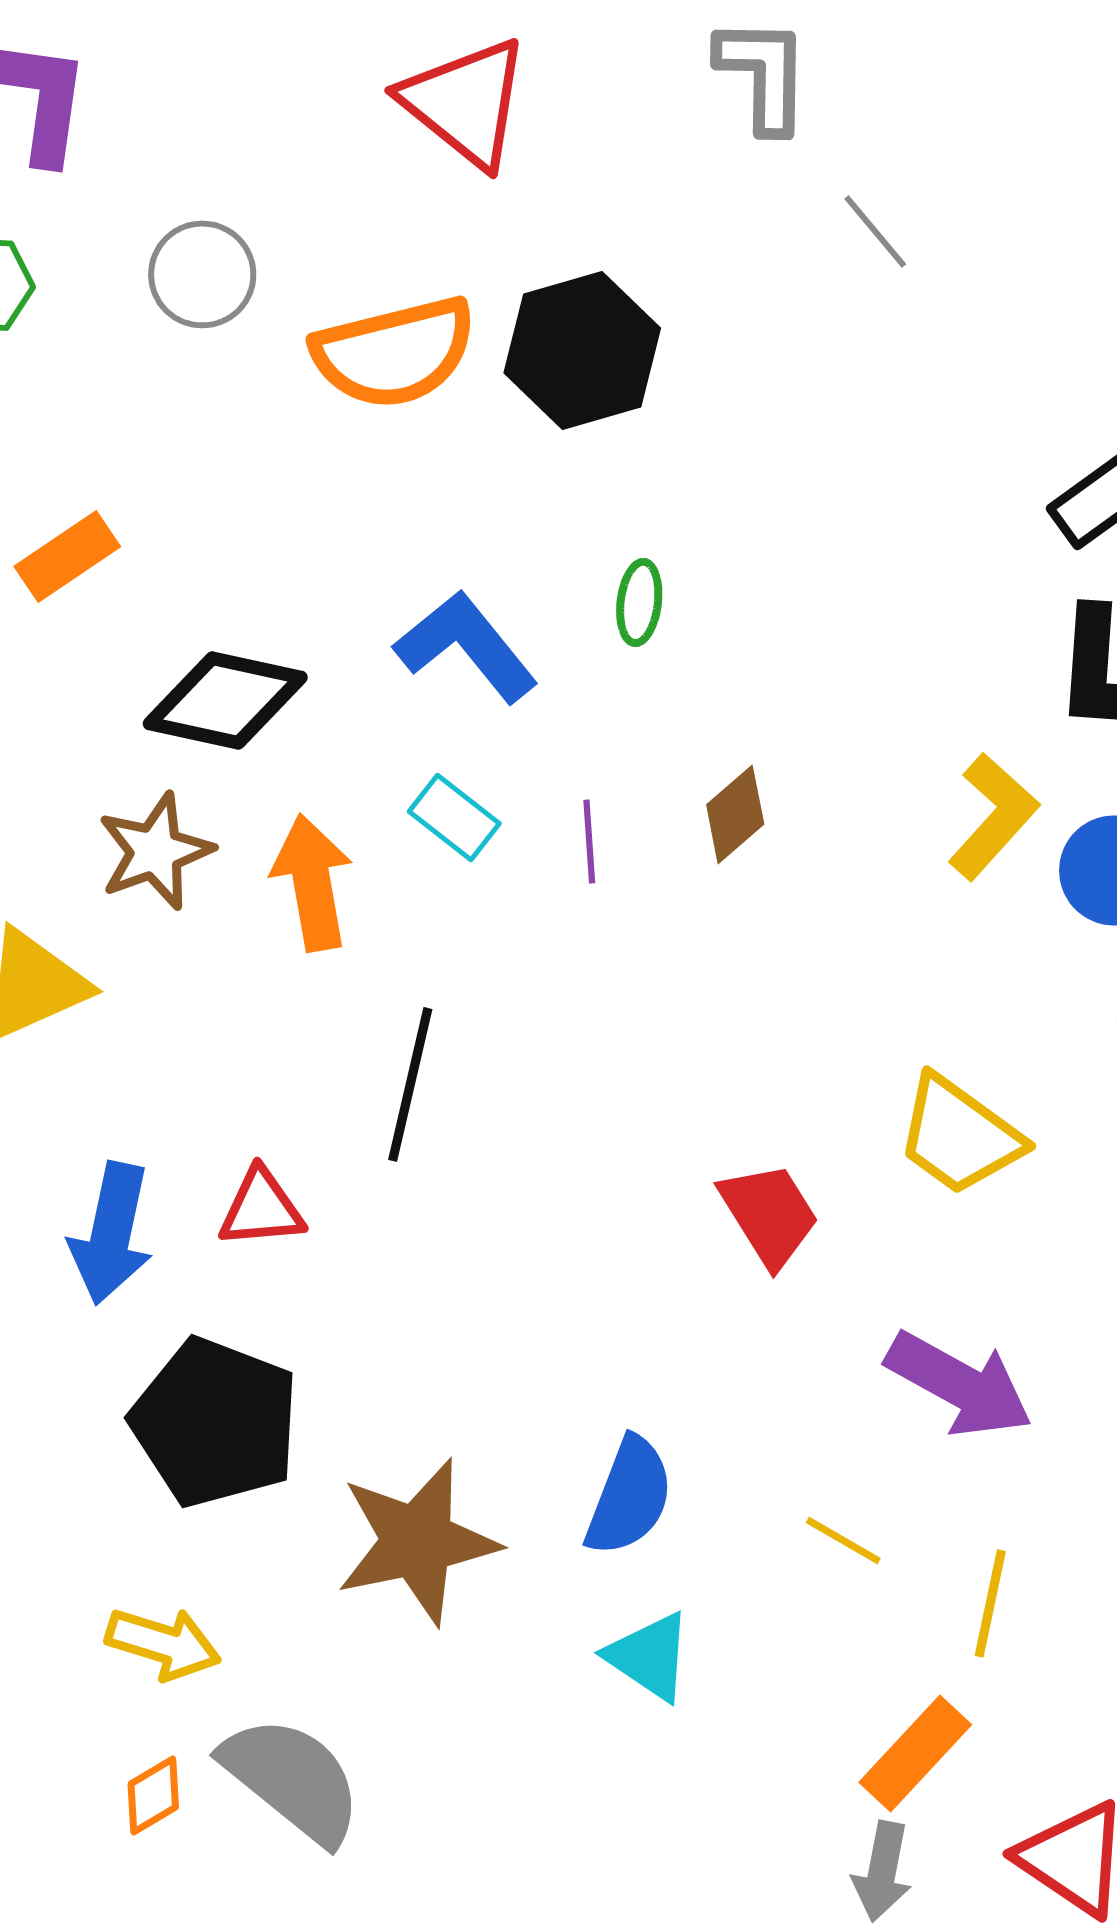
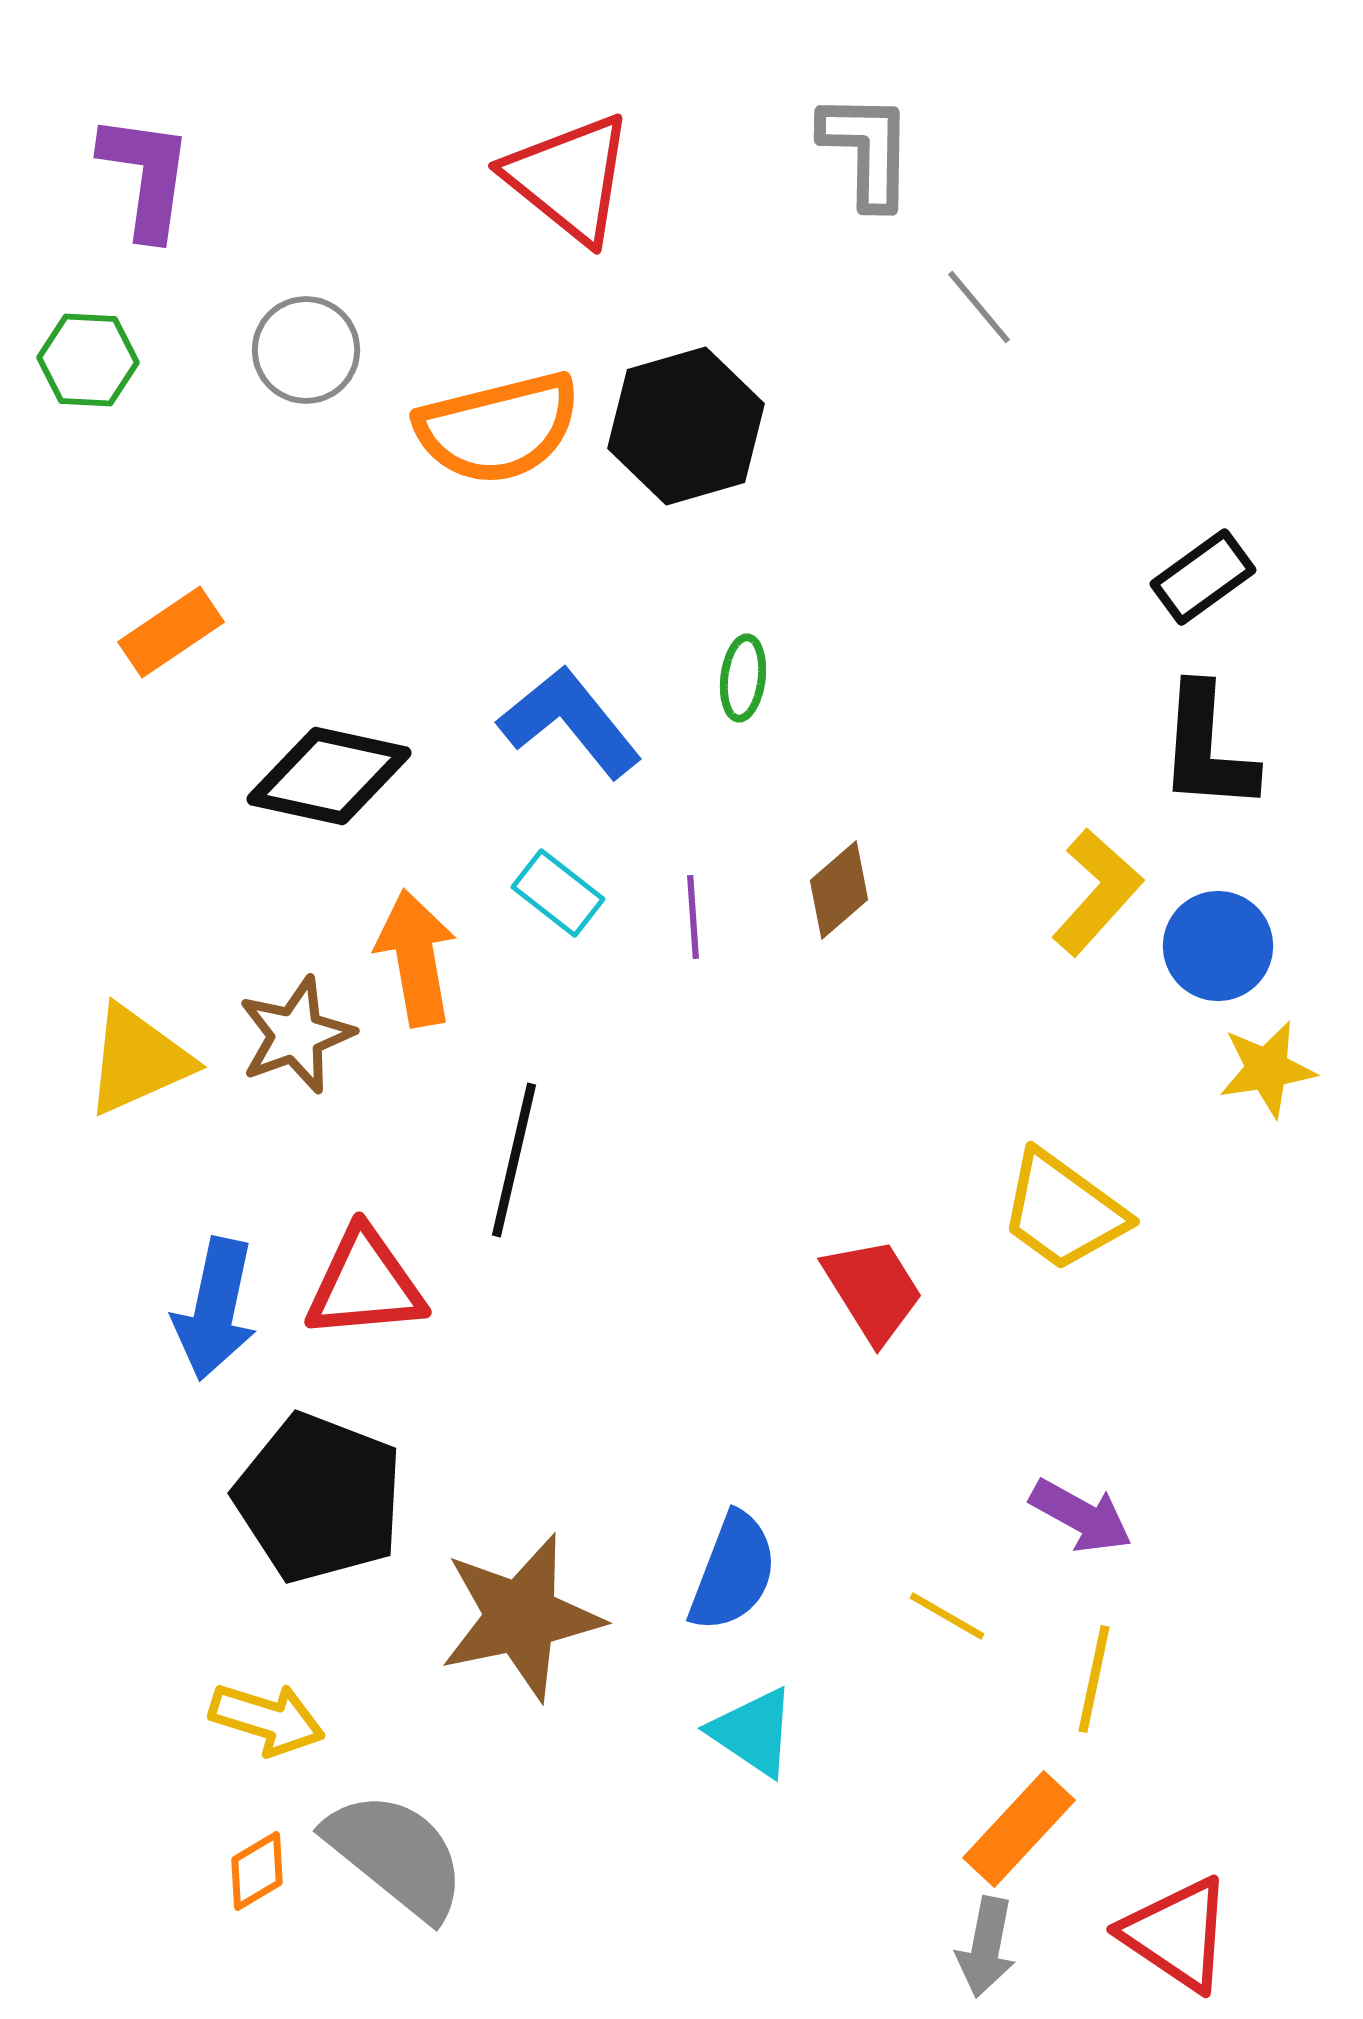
brown star: (155, 851) -> (296, 1035), moved
red triangle: (261, 1208) -> (365, 1284), size x1.4
purple arrow: (959, 1384) -> (1081, 1516), moved, size x0.7

